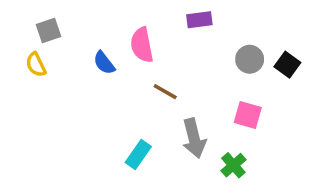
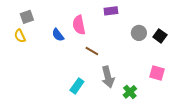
pink square: (248, 115) -> (157, 73), moved

